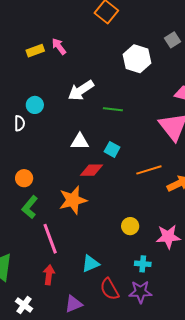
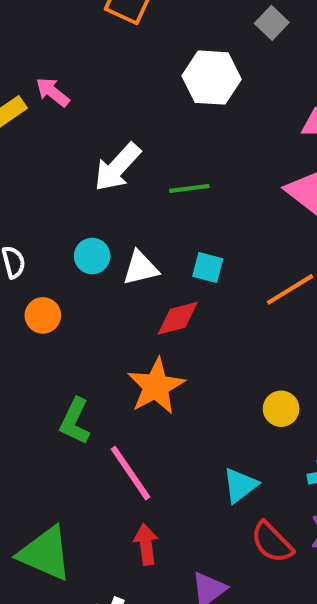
cyan circle: (35, 105) -> (92, 256), moved
orange circle: (24, 178) -> (43, 315), moved
cyan triangle: (90, 264) -> (240, 485), moved

